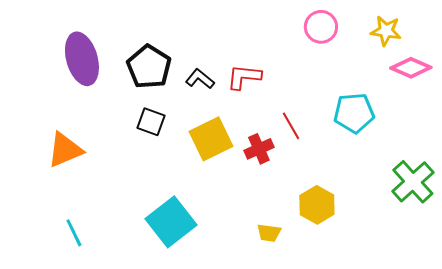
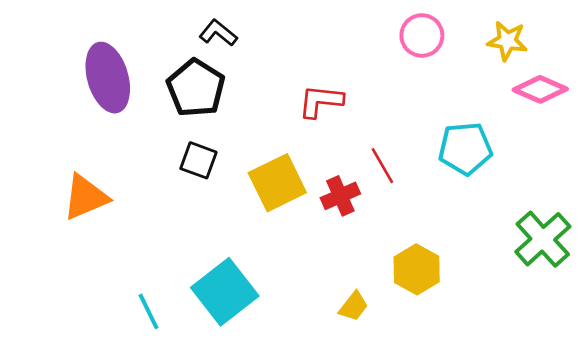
black L-shape: (200, 79) -> (218, 33), moved
cyan line: (74, 233) -> (149, 311), moved
yellow trapezoid: (269, 233) -> (354, 306), turned -60

